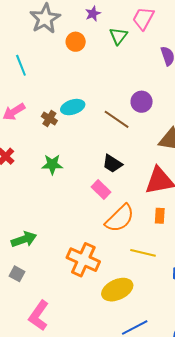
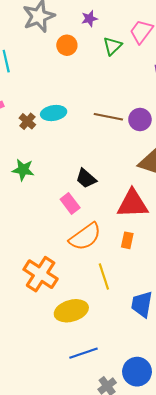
purple circle: (142, 102) -> (140, 120), moved
brown line: (117, 119) -> (108, 117), moved, turned -32
yellow line: (143, 253) -> (104, 276), turned 50

